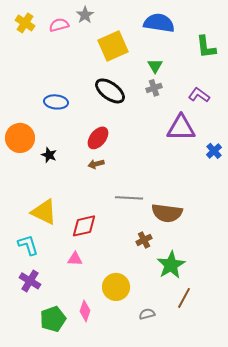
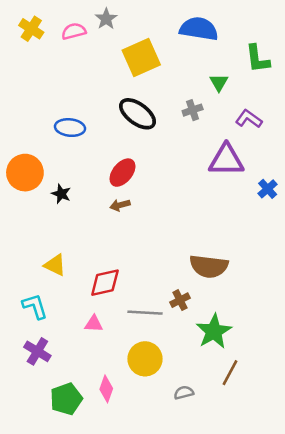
green triangle: (155, 66) -> (219, 83), moved
gray line: (129, 198) -> (145, 313), moved
yellow triangle: (44, 212) -> (55, 265), size x0.7

